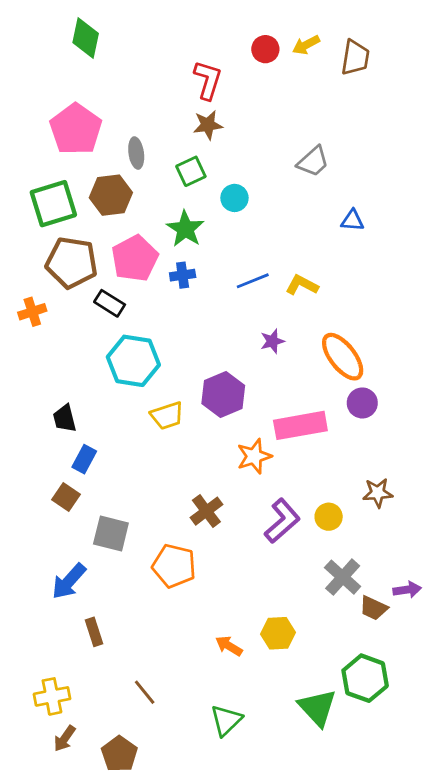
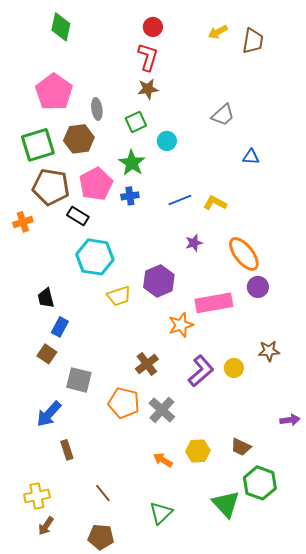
red circle: (265, 49) -> (153, 27), moved
gray cross: (343, 577) -> (162, 410), moved
brown trapezoid: (373, 608) -> (241, 447), moved
brown pentagon: (119, 754) -> (101, 537), moved, turned -30

